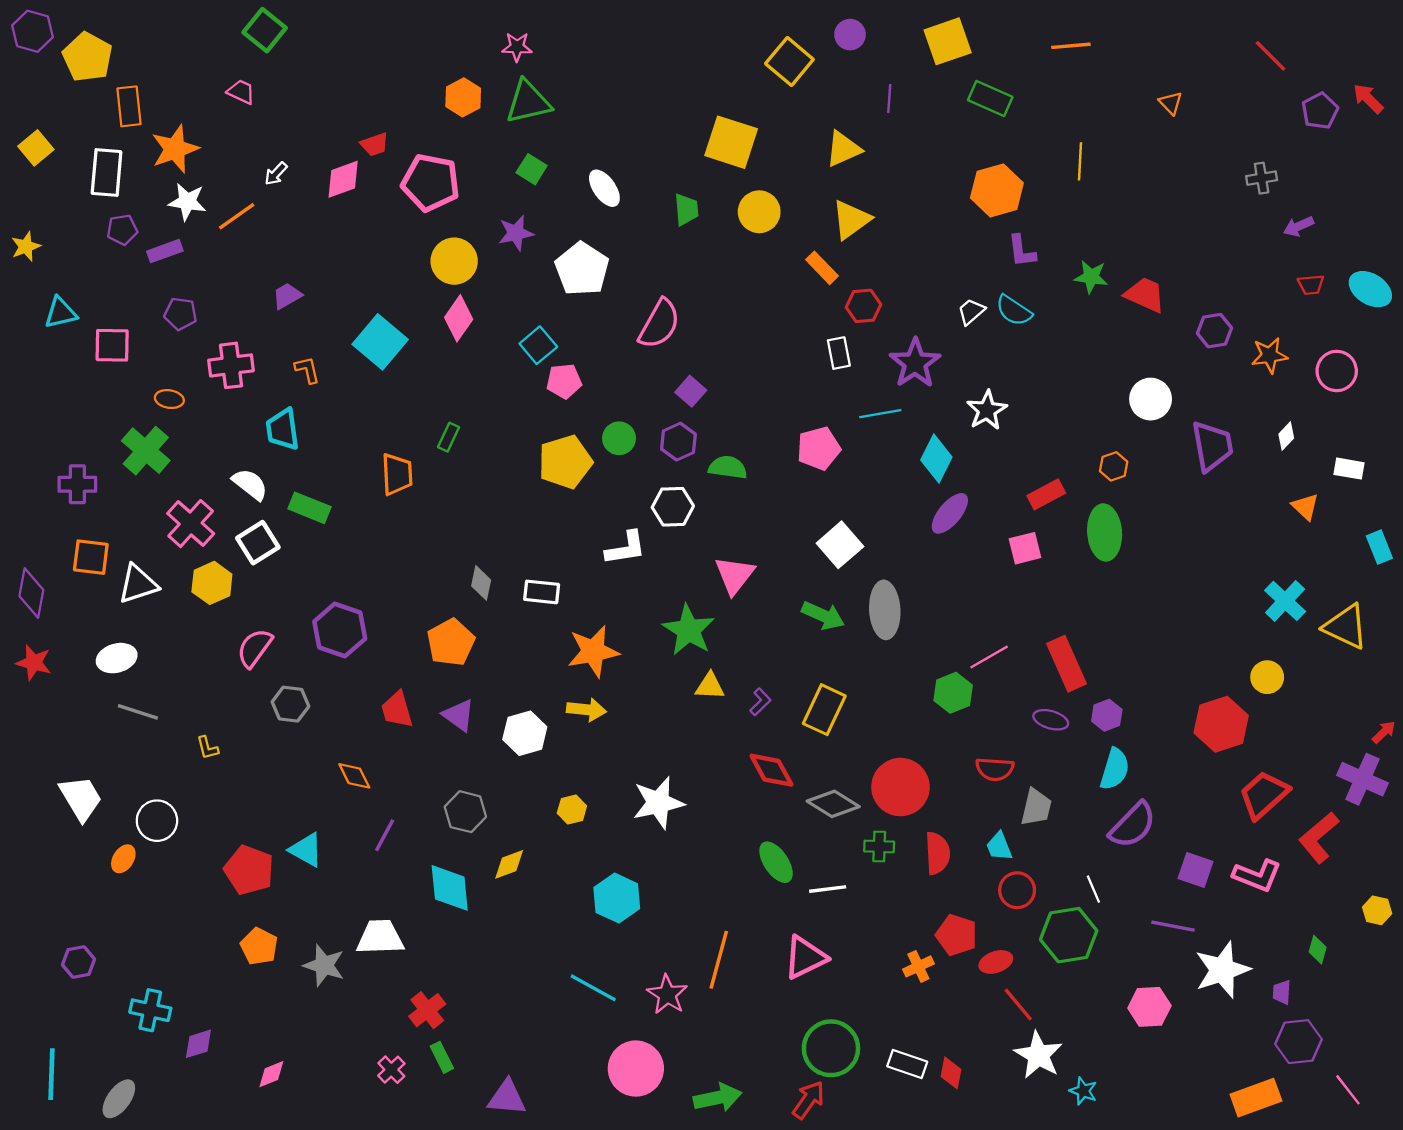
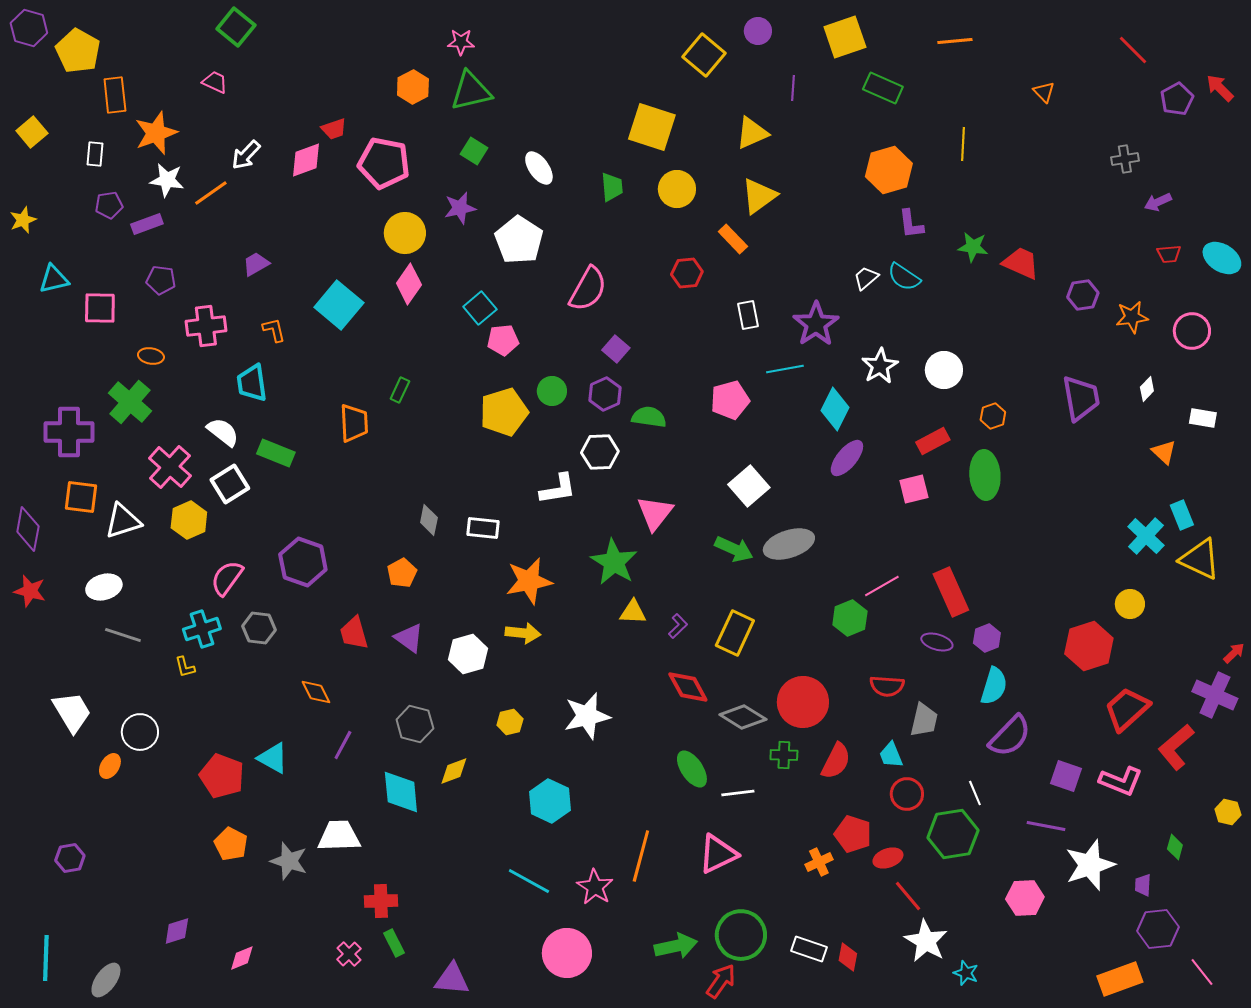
white rectangle: (107, 173) -> (95, 154), size x0.6
white arrow: (276, 174) -> (246, 155), size x1.4
red hexagon: (863, 306) -> (687, 273), moved
white circle: (1151, 399) -> (944, 370), moved
purple cross: (77, 484) -> (69, 432), size x1.4
cyan rectangle: (1379, 547) -> (1182, 515), moved
gray ellipse: (885, 610) -> (789, 544), turned 75
orange pentagon: (451, 642) -> (402, 573), size x0.7
red semicircle: (937, 853) -> (836, 761), turned 30
cyan cross: (150, 1010) -> (202, 629), moved, turned -30
red cross: (427, 1010) -> (381, 901), turned 36
green arrow: (718, 1098) -> (676, 946), moved

